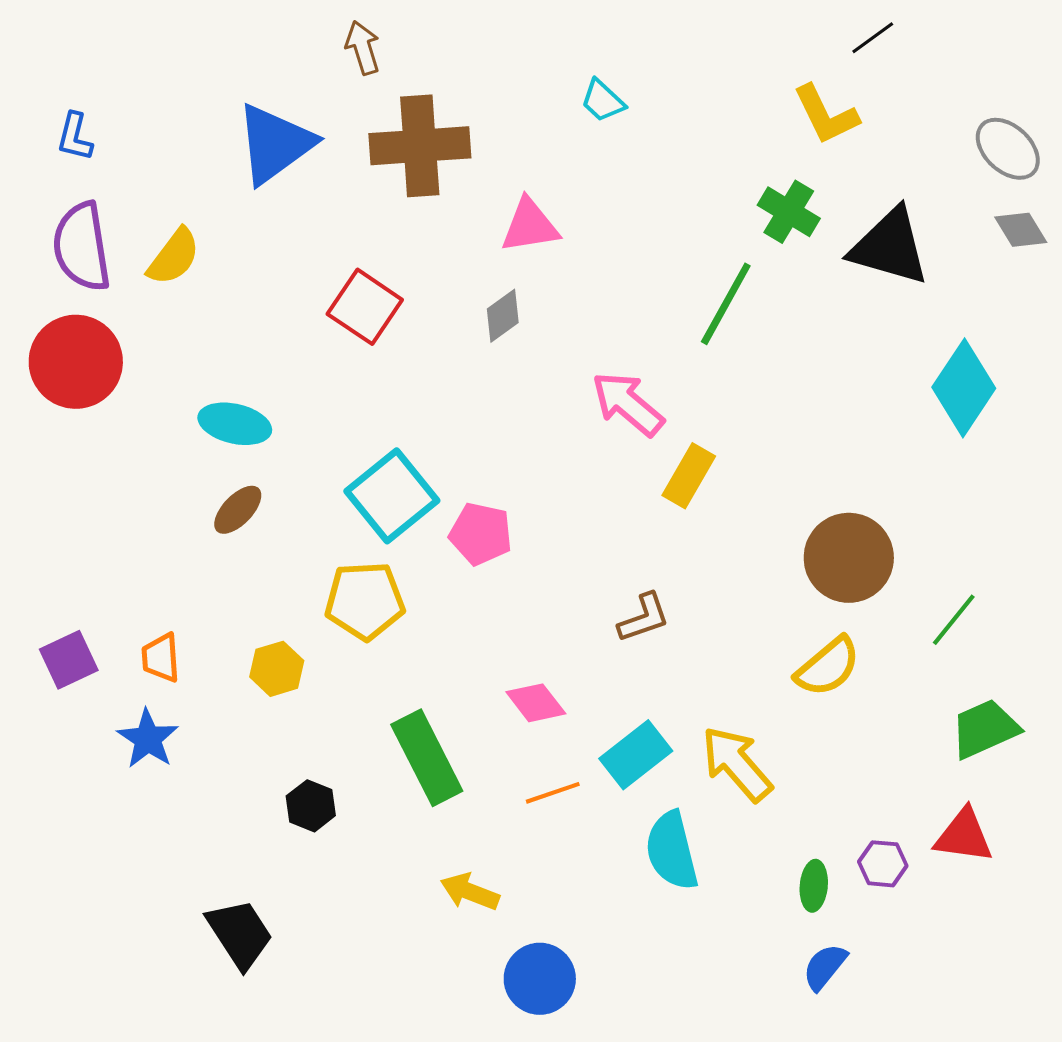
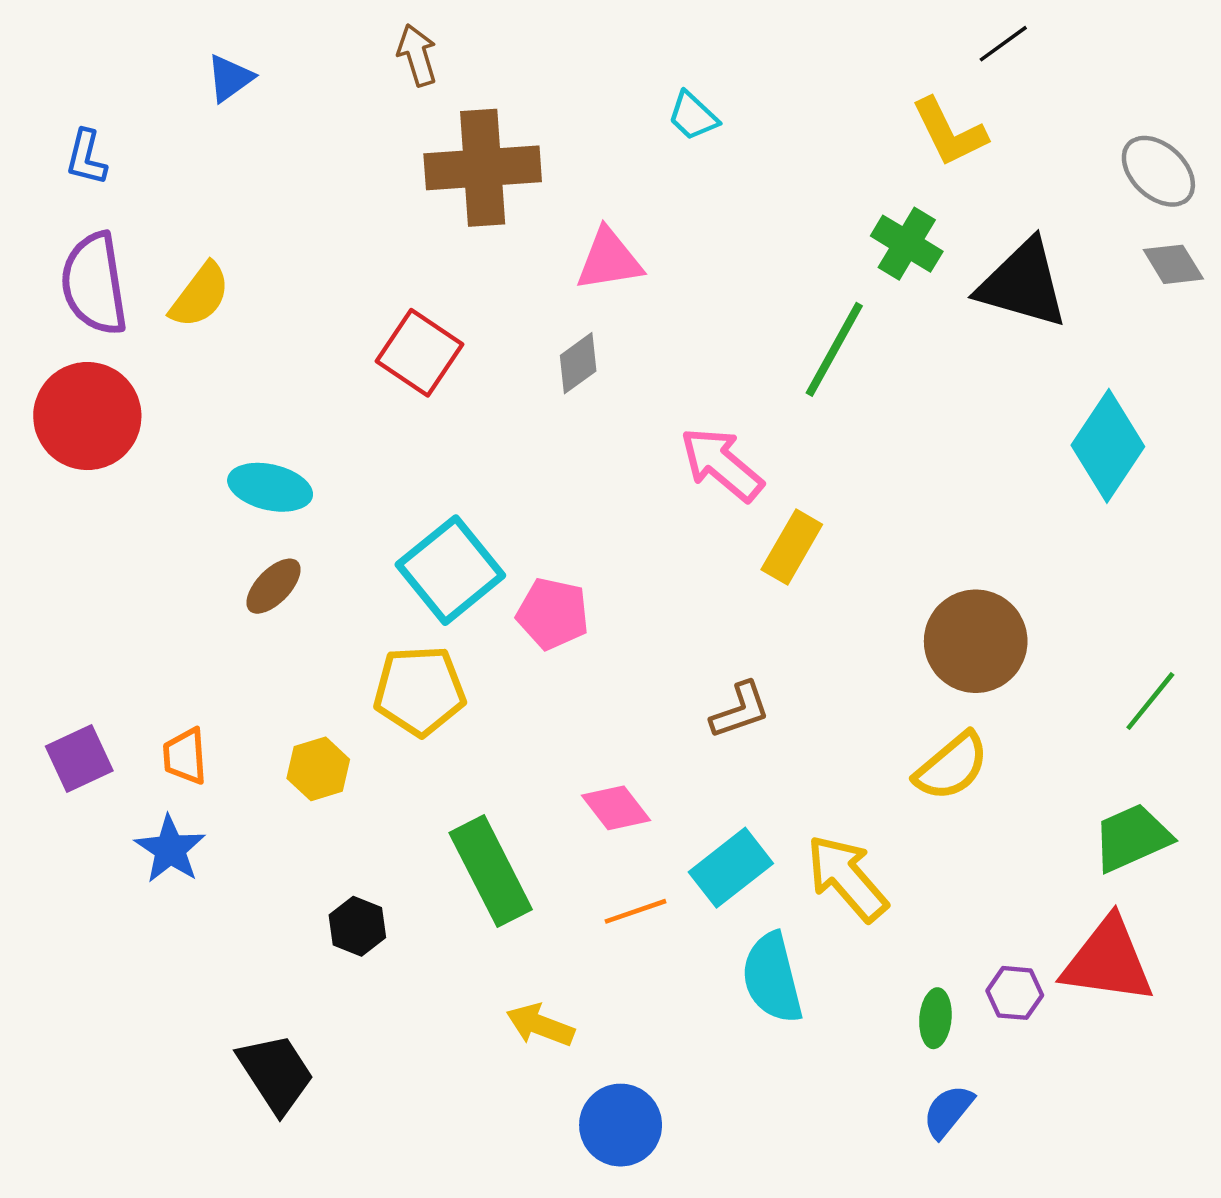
blue triangle: (275, 144) -> (230, 78), moved, size x0.5
green line: (954, 620) -> (1150, 701), moved
red triangle: (964, 836) -> (1108, 961), size x1.4

